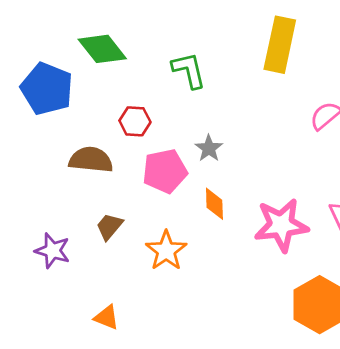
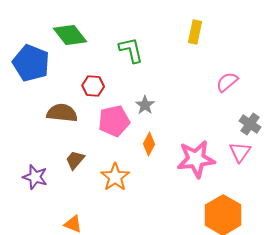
yellow rectangle: (280, 45) -> (195, 32), size x0.6
orange diamond: (214, 204) -> (149, 144), turned 30

